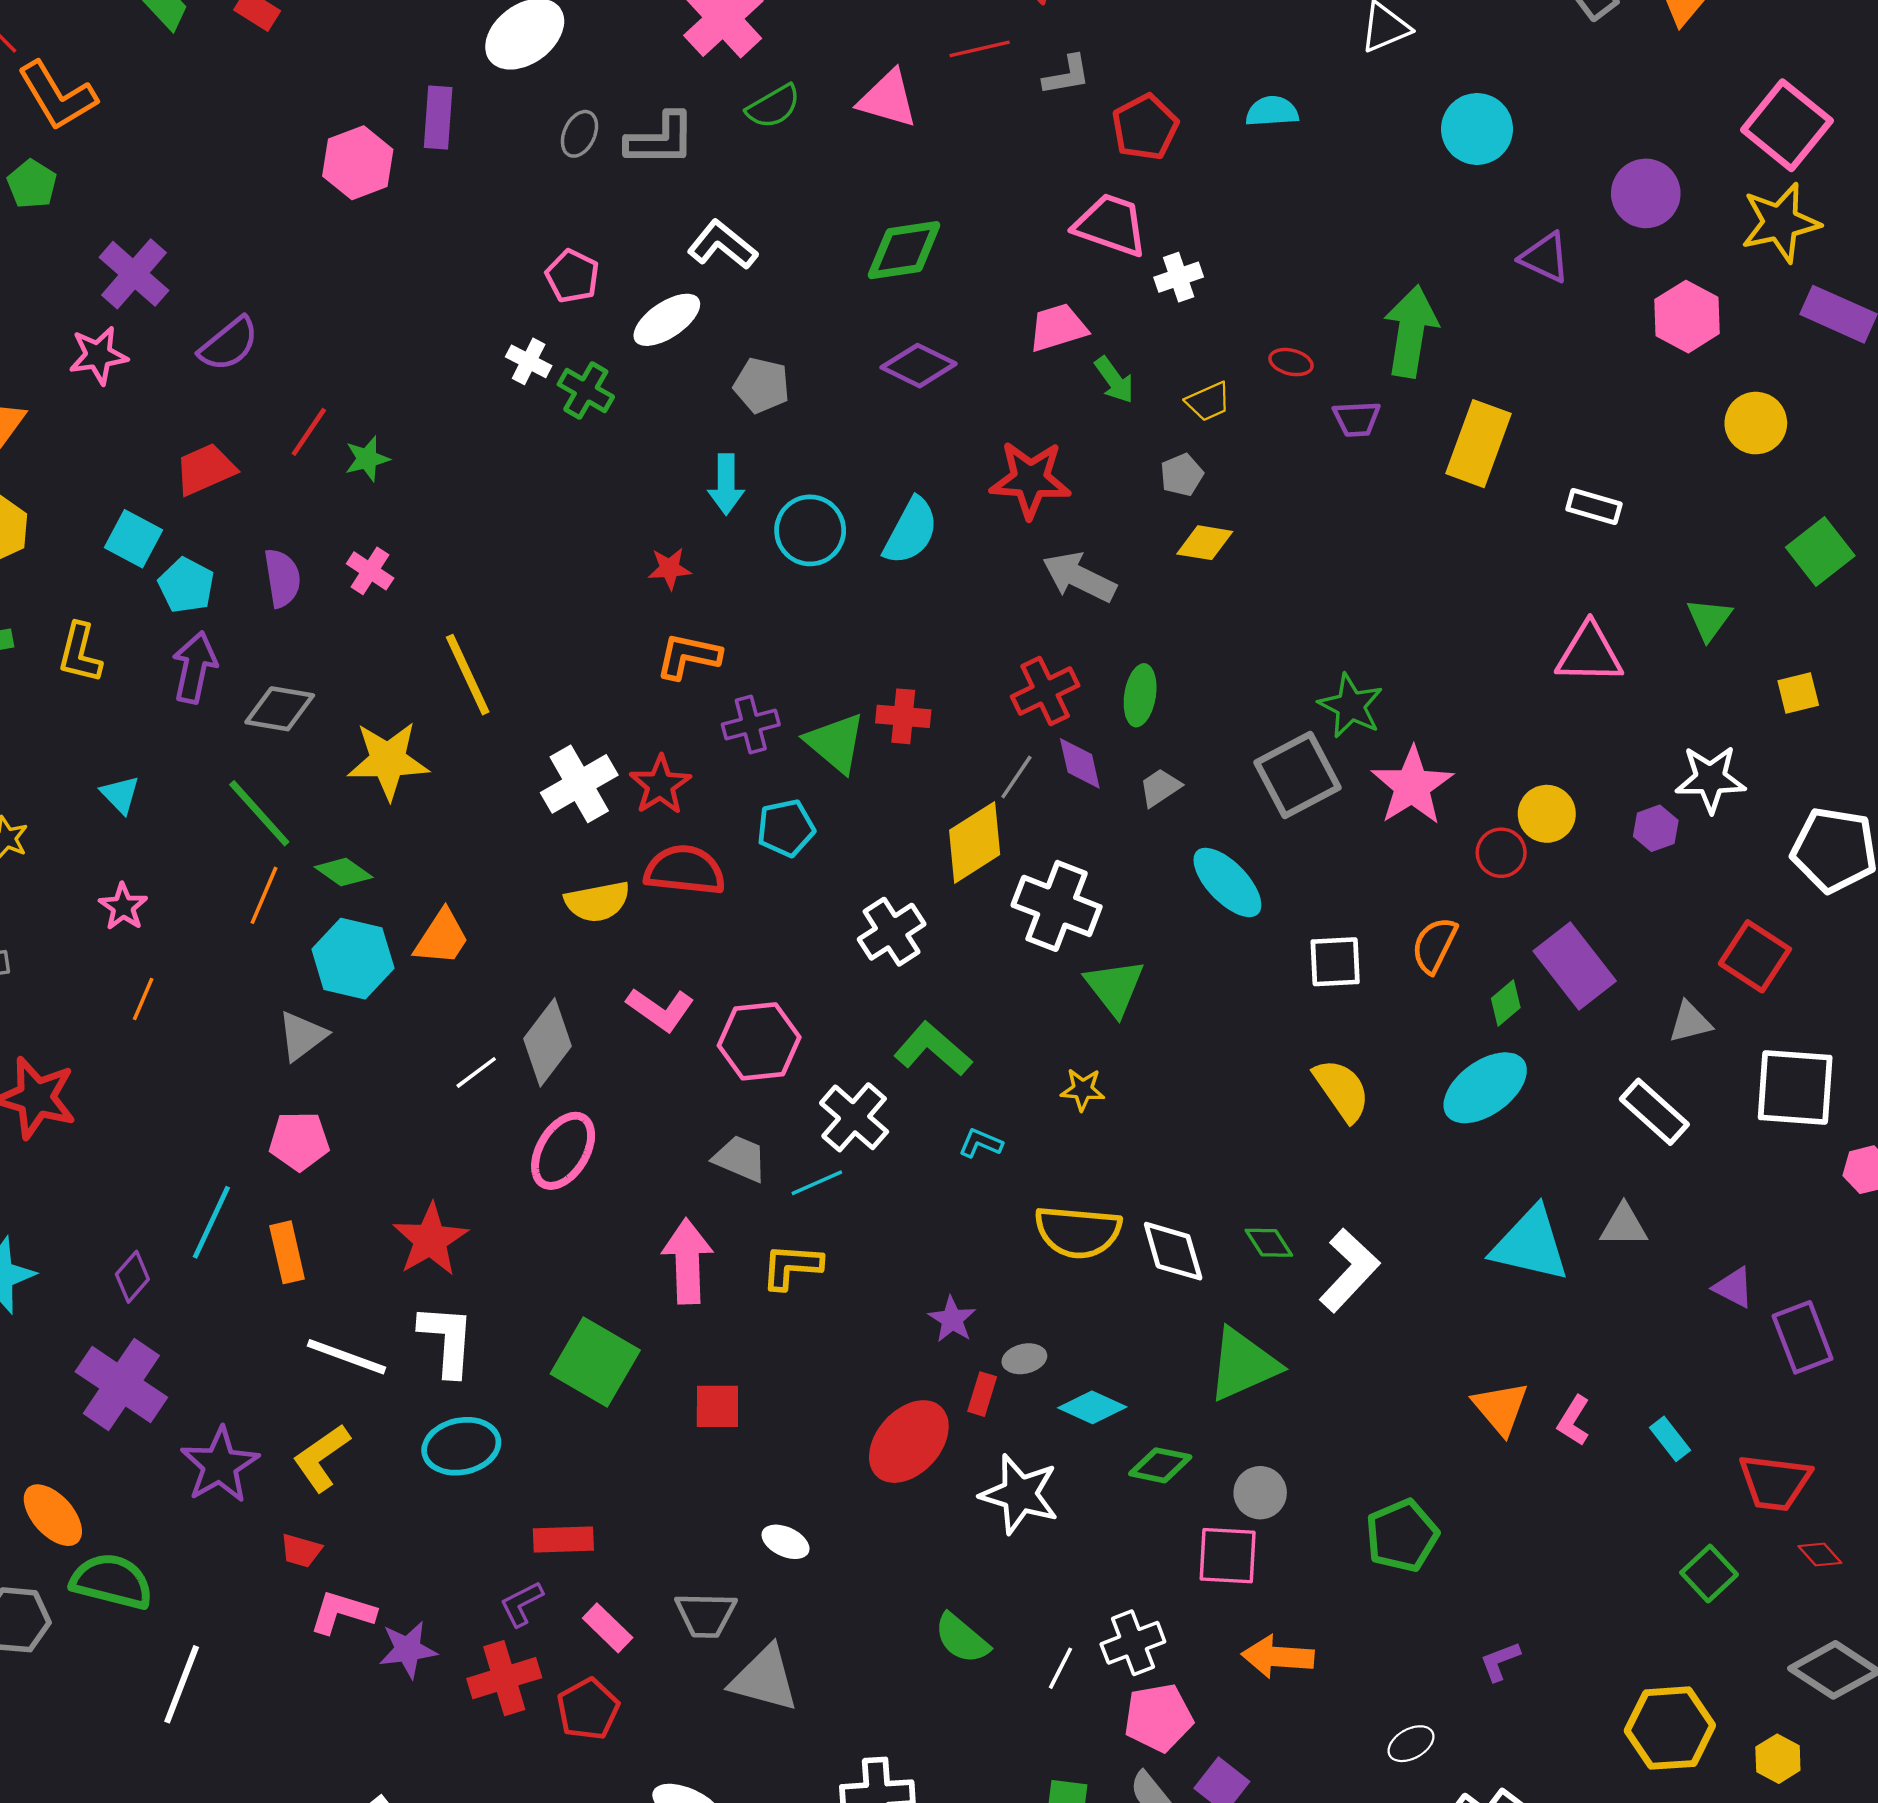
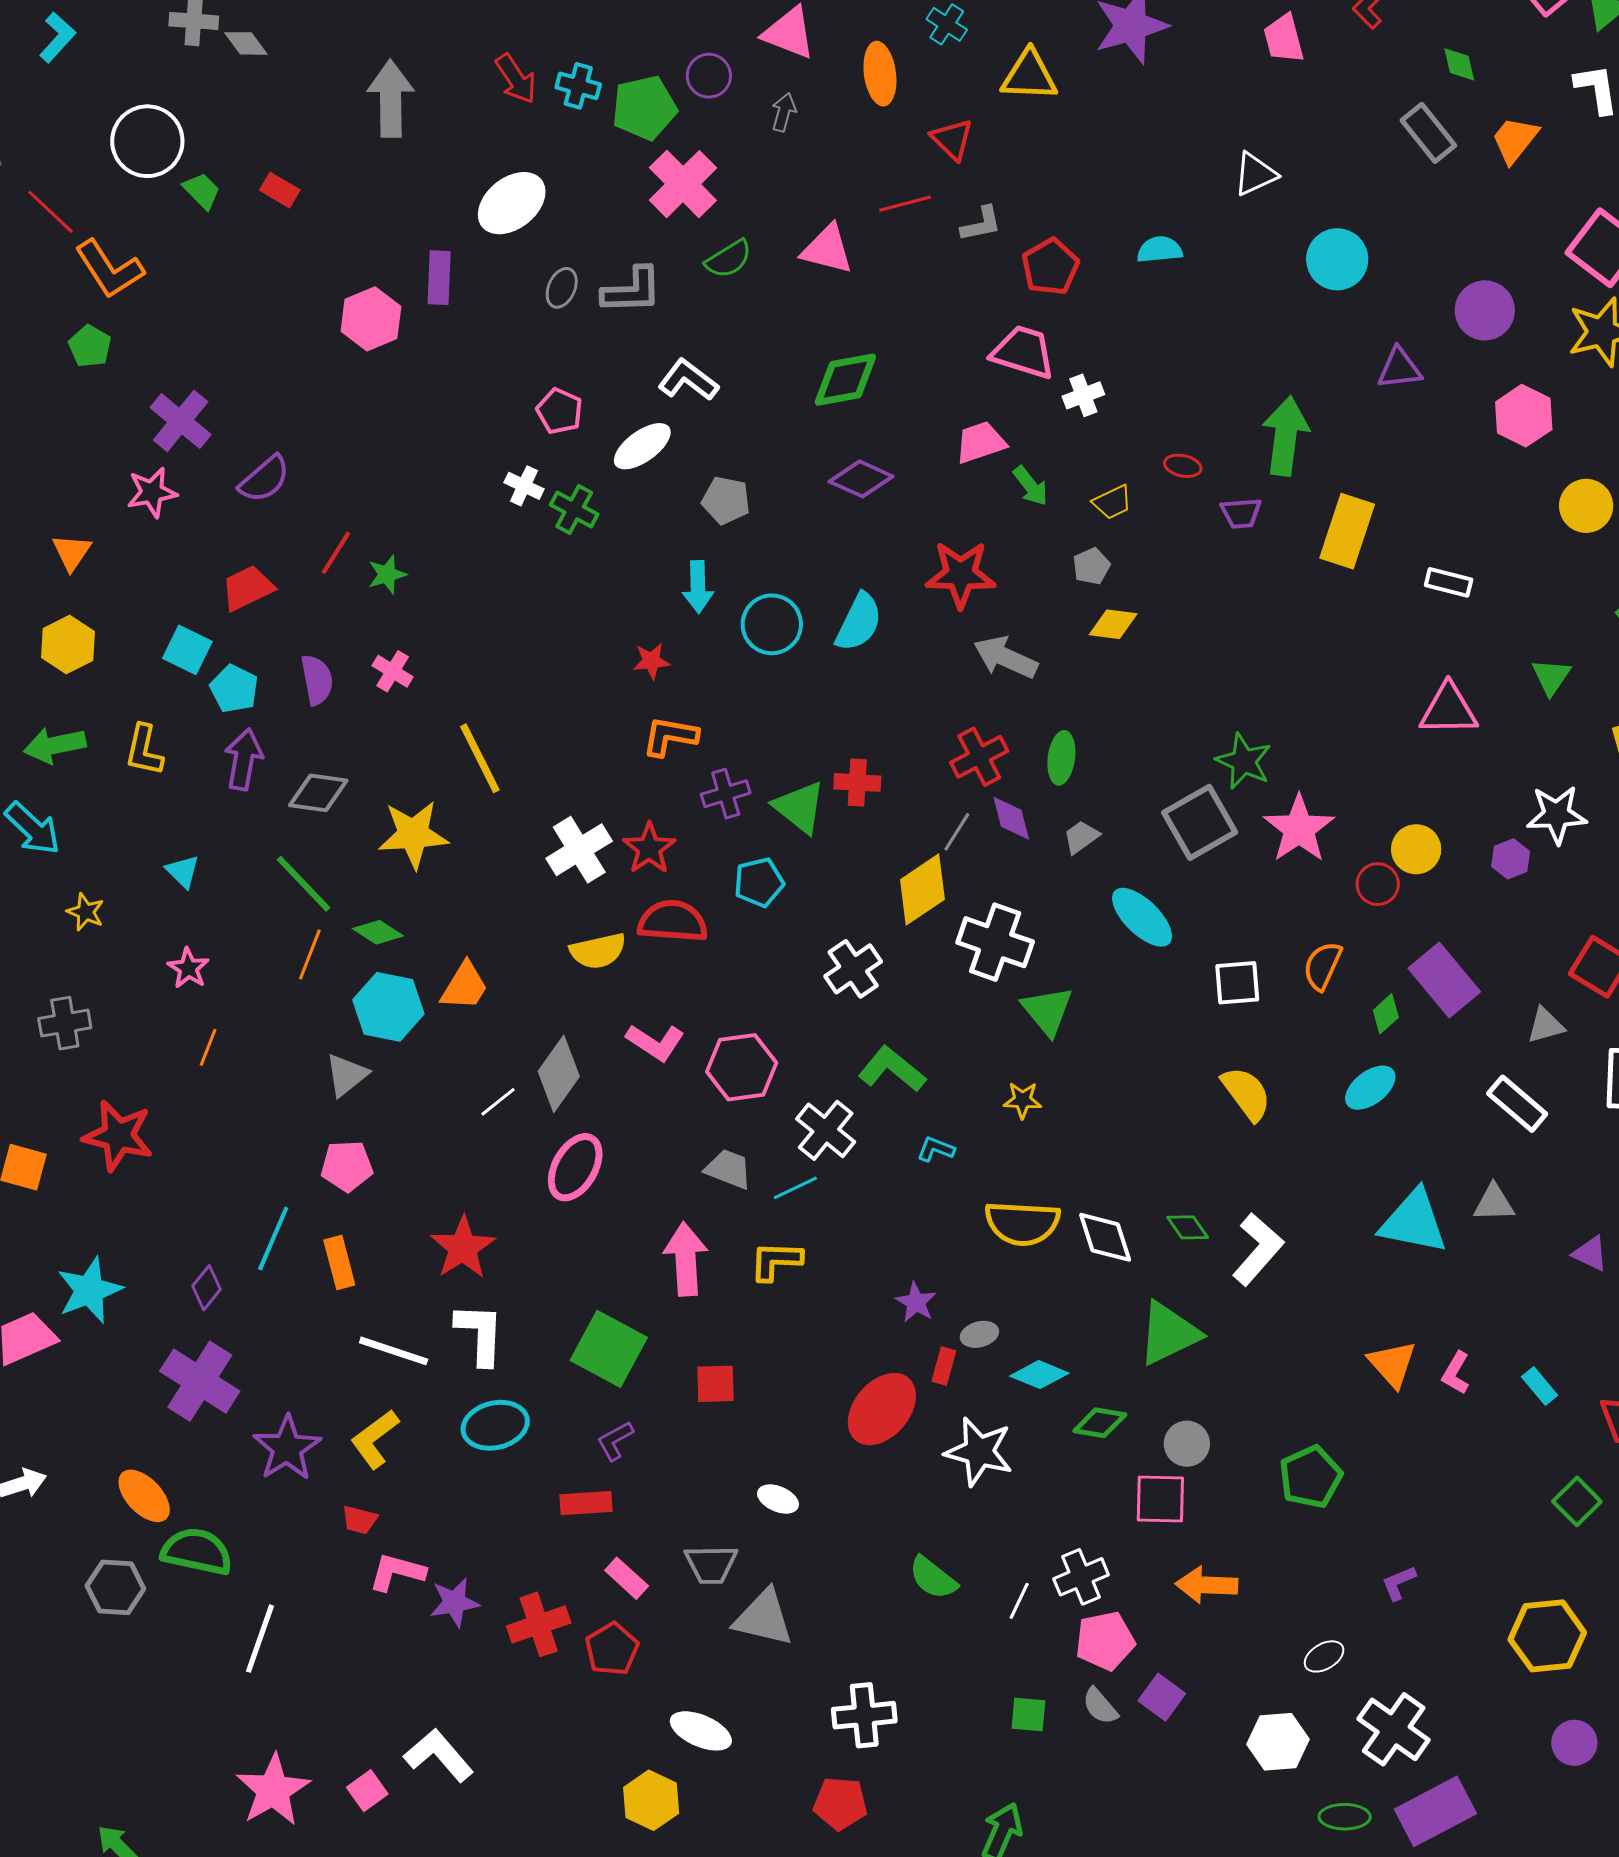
purple triangle: (1545, 257) -> (1399, 368), turned -30
cyan ellipse: (1485, 1088) -> (1370, 1088), size x0.7
purple L-shape: (522, 1604) -> (615, 1441), moved

